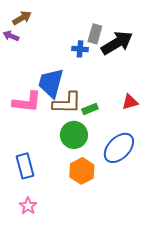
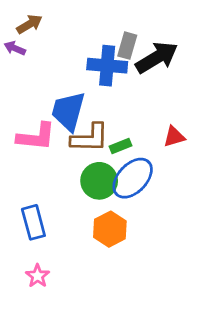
blue cross: (80, 49) -> (107, 66), size x1.8
blue ellipse: (119, 148) -> (133, 178), moved

